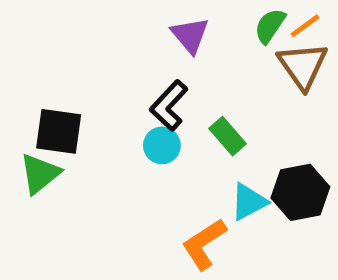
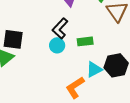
green rectangle: (228, 136) -> (85, 41), turned -56

